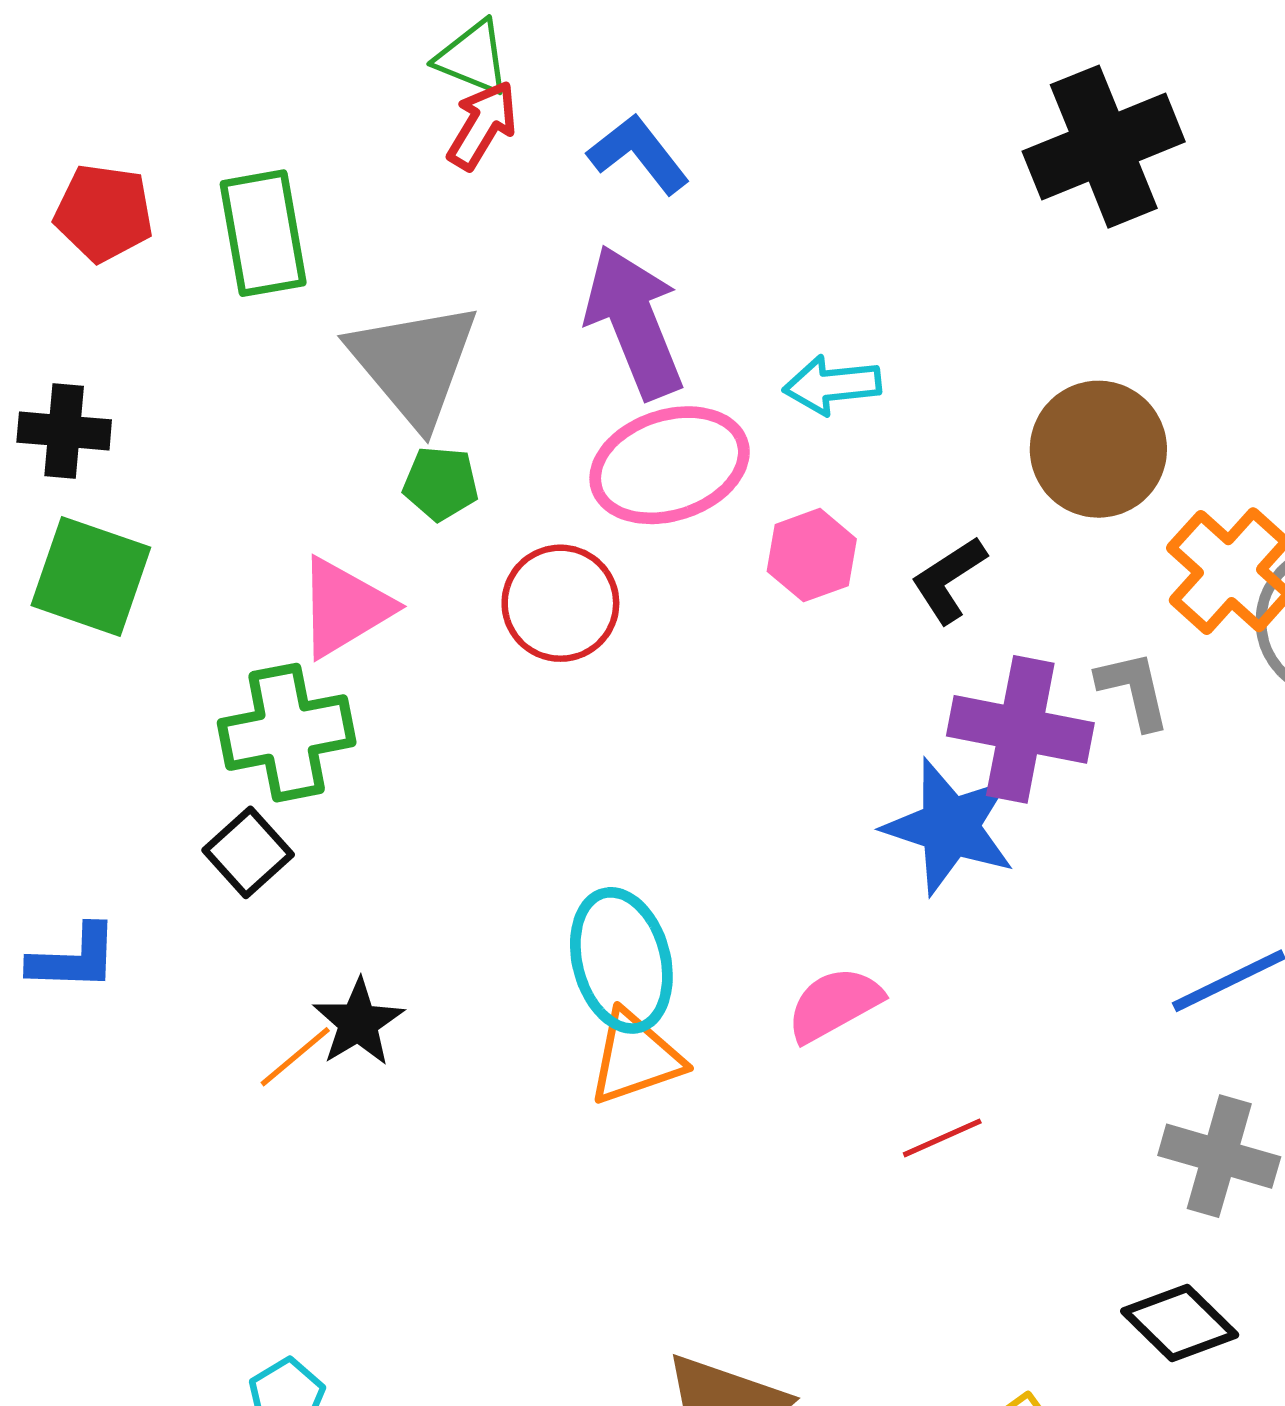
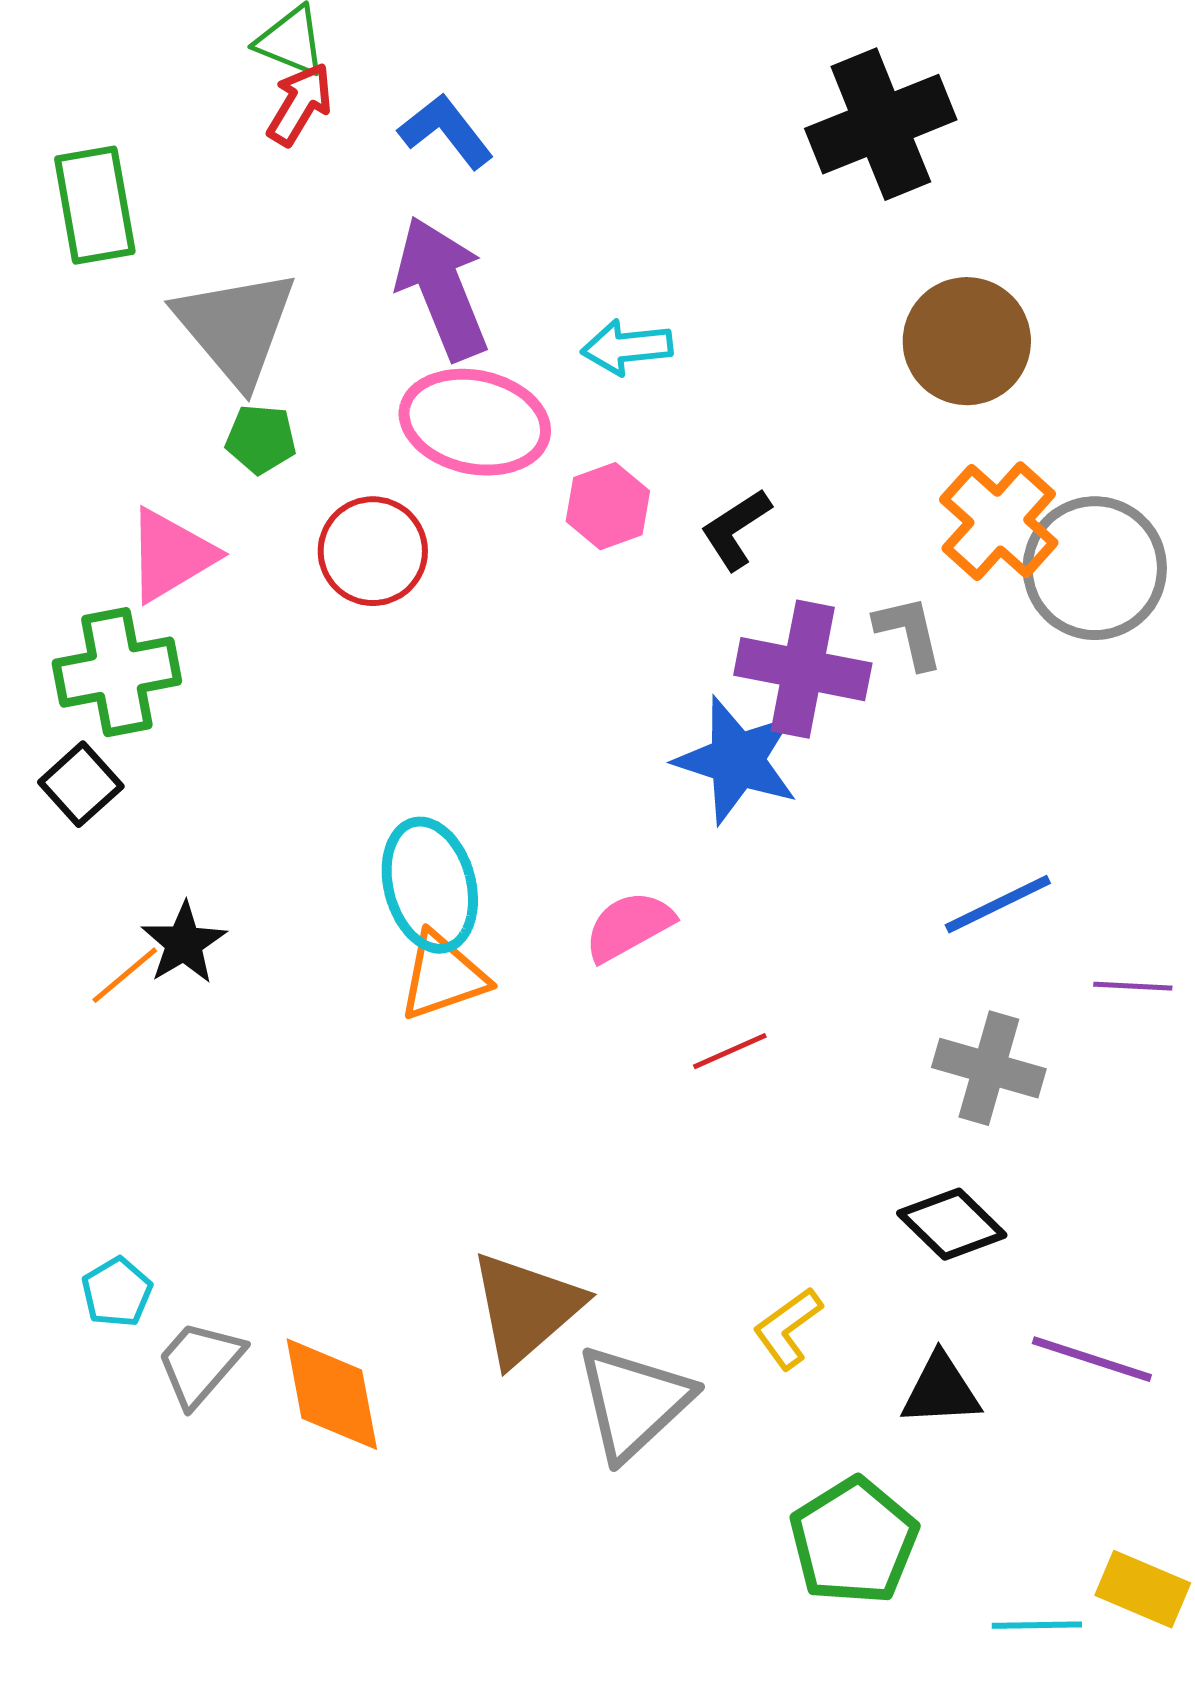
brown circle: (1098, 449) -> (967, 341), moved
pink ellipse: (670, 465) -> (475, 422), turned 30

